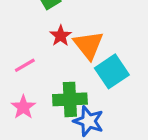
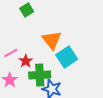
red star: (61, 36) -> (26, 61), moved

